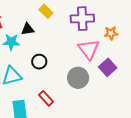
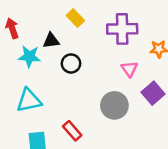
pink triangle: (89, 49) -> (129, 69), size x0.6
black circle: (39, 62) -> (71, 63), moved

